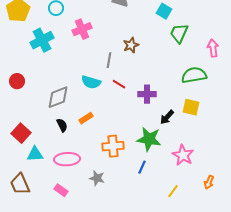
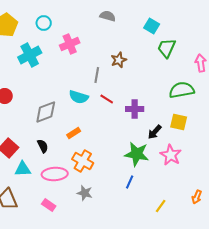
black semicircle: (62, 125) -> (43, 146), moved
orange cross: (113, 146) -> (83, 161), moved, turned 35
pink star: (183, 155) -> (171, 155), moved

